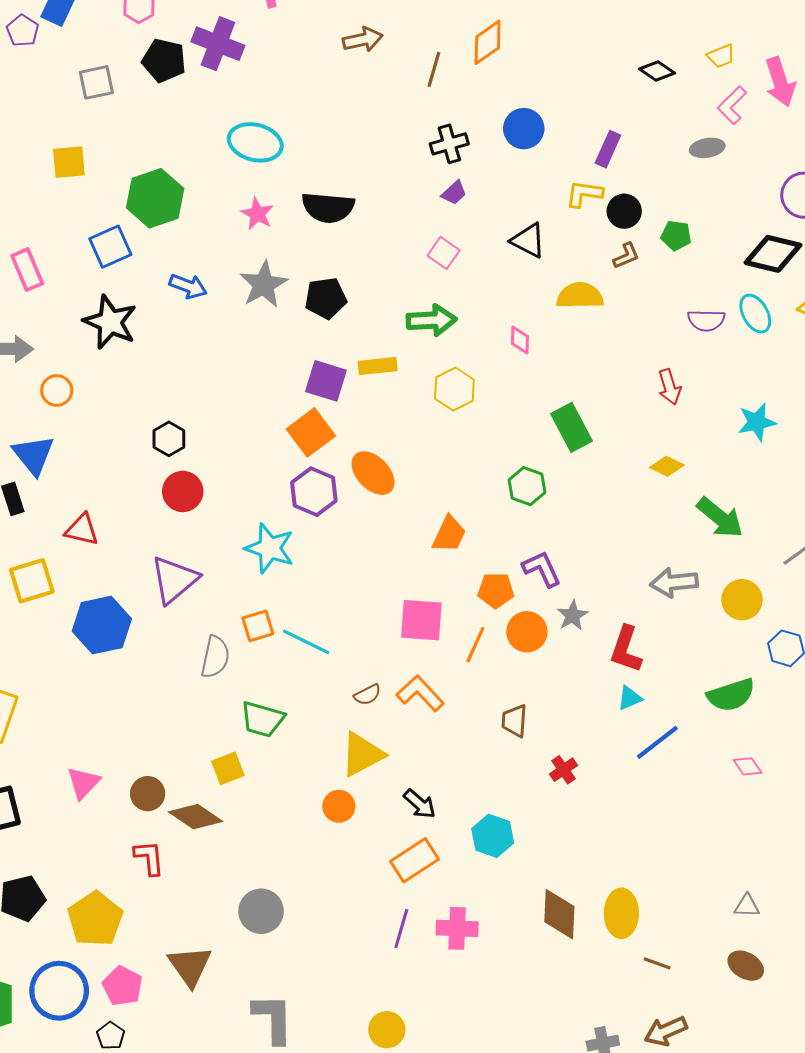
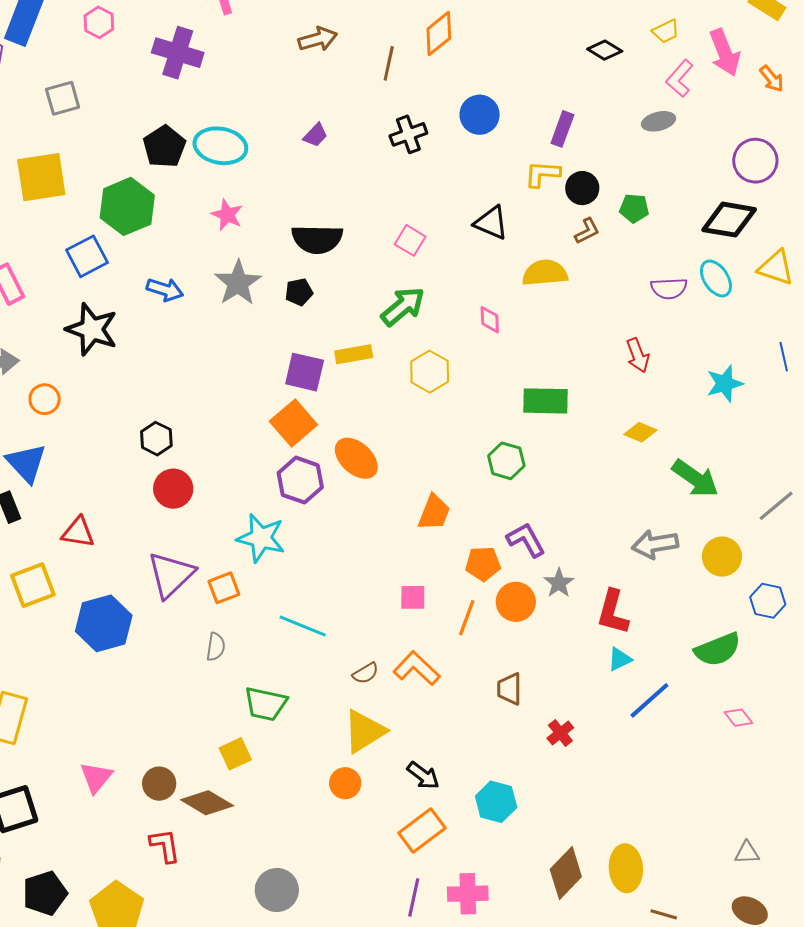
black pentagon: (164, 60) -> (164, 147), moved, turned 30
yellow square: (69, 162) -> (41, 177), size x1.5
purple trapezoid: (454, 193) -> (315, 135), moved
black semicircle: (328, 207) -> (317, 239), moved
black pentagon: (326, 298) -> (299, 292), size x0.7
green arrow: (431, 320) -> (403, 306), turned -33
green rectangle: (572, 427) -> (546, 401), turned -57
pink square: (421, 620) -> (413, 597), size x0.6
orange square: (258, 626) -> (224, 588), moved
gray semicircle: (215, 657) -> (216, 647), size x0.7
brown diamond: (559, 914) -> (566, 873), turned 45

